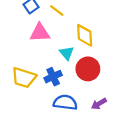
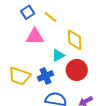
cyan triangle: (67, 53) -> (58, 55), turned 40

